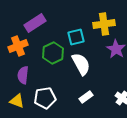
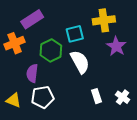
purple semicircle: (23, 75) -> (32, 73), moved
white rectangle: (86, 97) -> (97, 96), moved, turned -72

